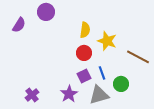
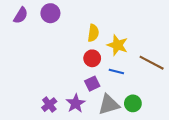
purple semicircle: (19, 25) -> (21, 15), moved
blue line: (102, 73) -> (116, 72), moved, turned -56
green circle: (121, 84) -> (133, 103), moved
purple cross: (32, 95) -> (49, 105), moved

